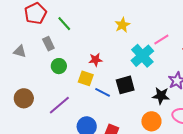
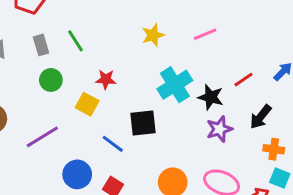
green line: (64, 24) -> (75, 41), moved
pink line: (161, 40) -> (205, 34), moved
blue line: (103, 92) -> (113, 144), moved
black star: (161, 96) -> (211, 97), moved

